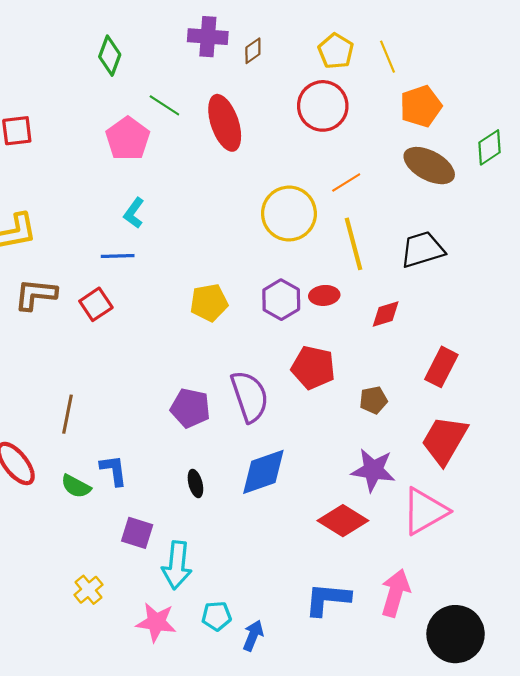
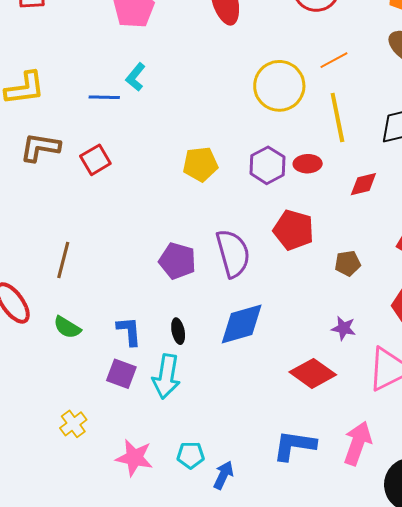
blue line: (118, 256) -> (104, 97), moved
blue L-shape: (114, 470) -> (129, 331), moved
purple star: (373, 470) -> (344, 328), size x0.6
cyan arrow: (177, 565) -> (166, 376), moved

